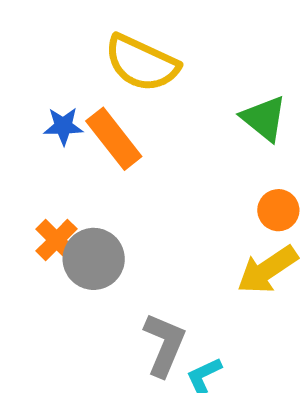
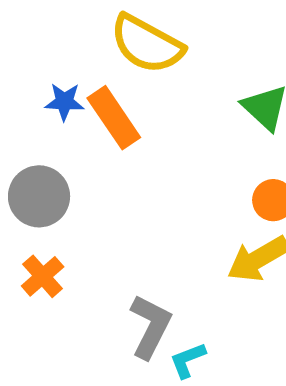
orange cross: (57, 240) -> (43, 276), moved
gray circle: (94, 259) -> (39, 196), moved

